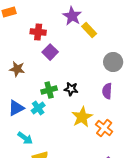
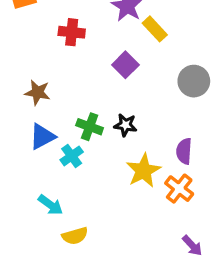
purple square: (50, 52) -> (125, 65), moved
green cross: (49, 90) -> (90, 127), turned 35
purple semicircle: (107, 91) -> (184, 151), moved
blue triangle: (16, 108) -> (42, 136), moved

